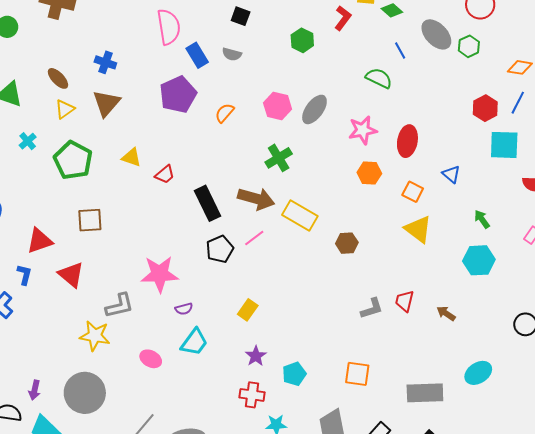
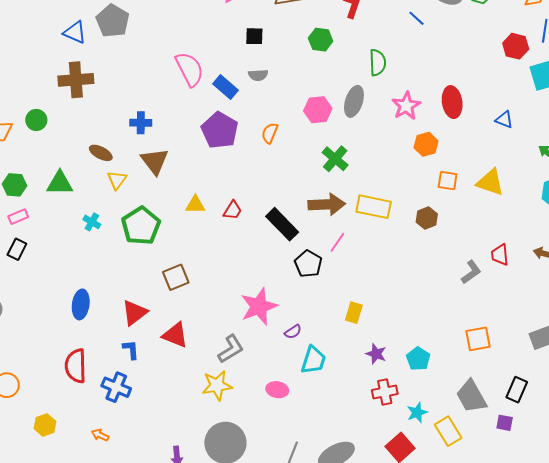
green semicircle: (379, 78) -> (378, 63), moved, turned 80
green pentagon: (73, 160) -> (141, 226), turned 30
orange square: (413, 192) -> (448, 181), moved

